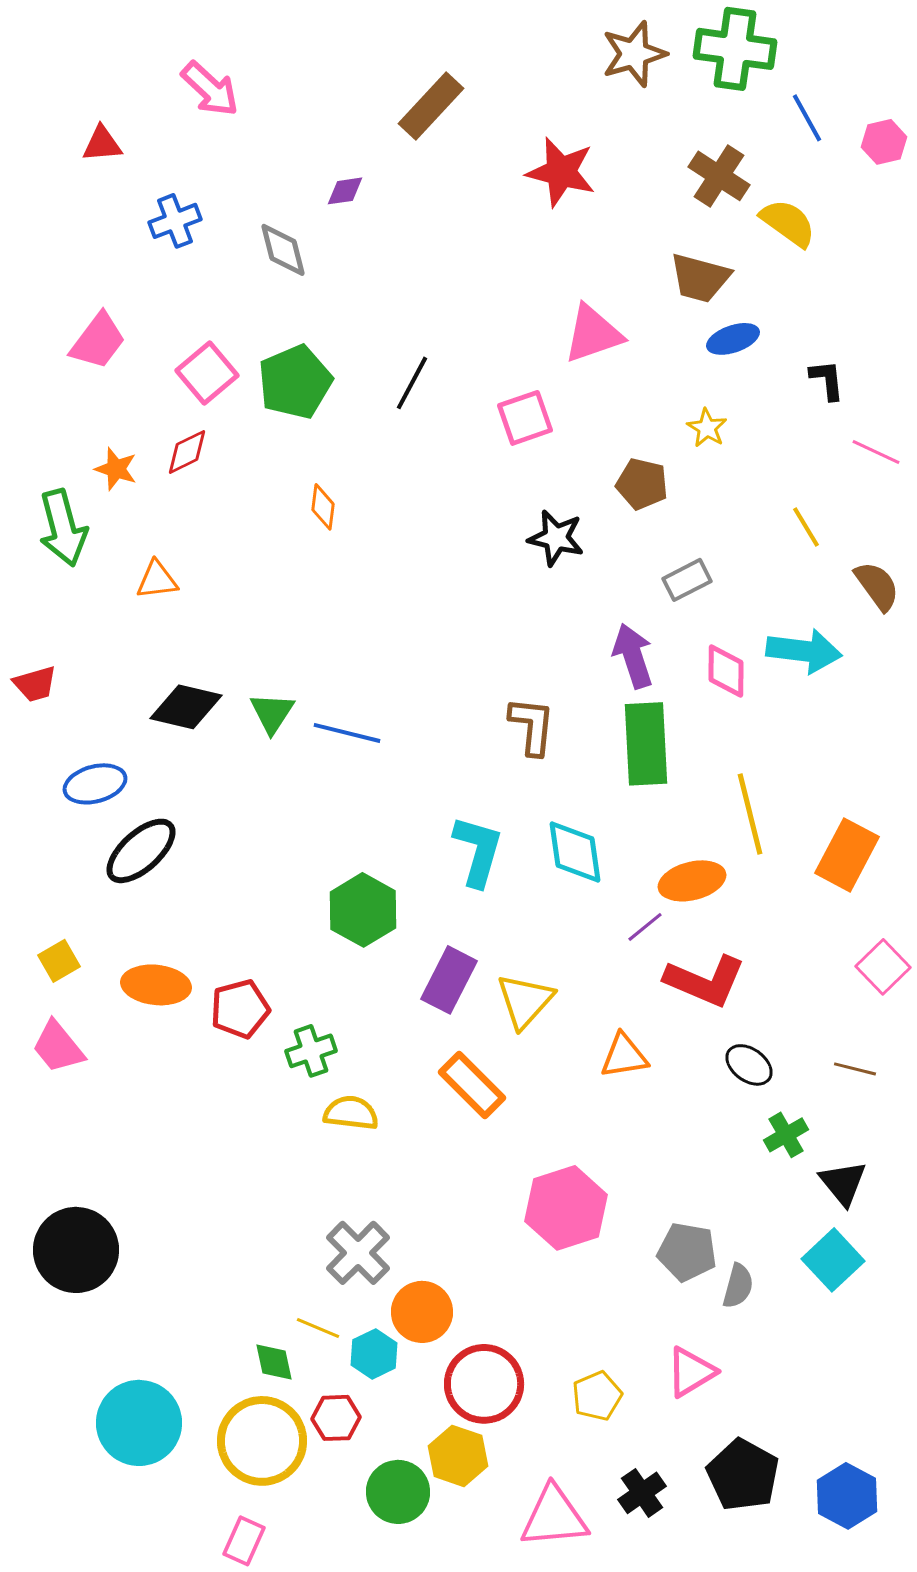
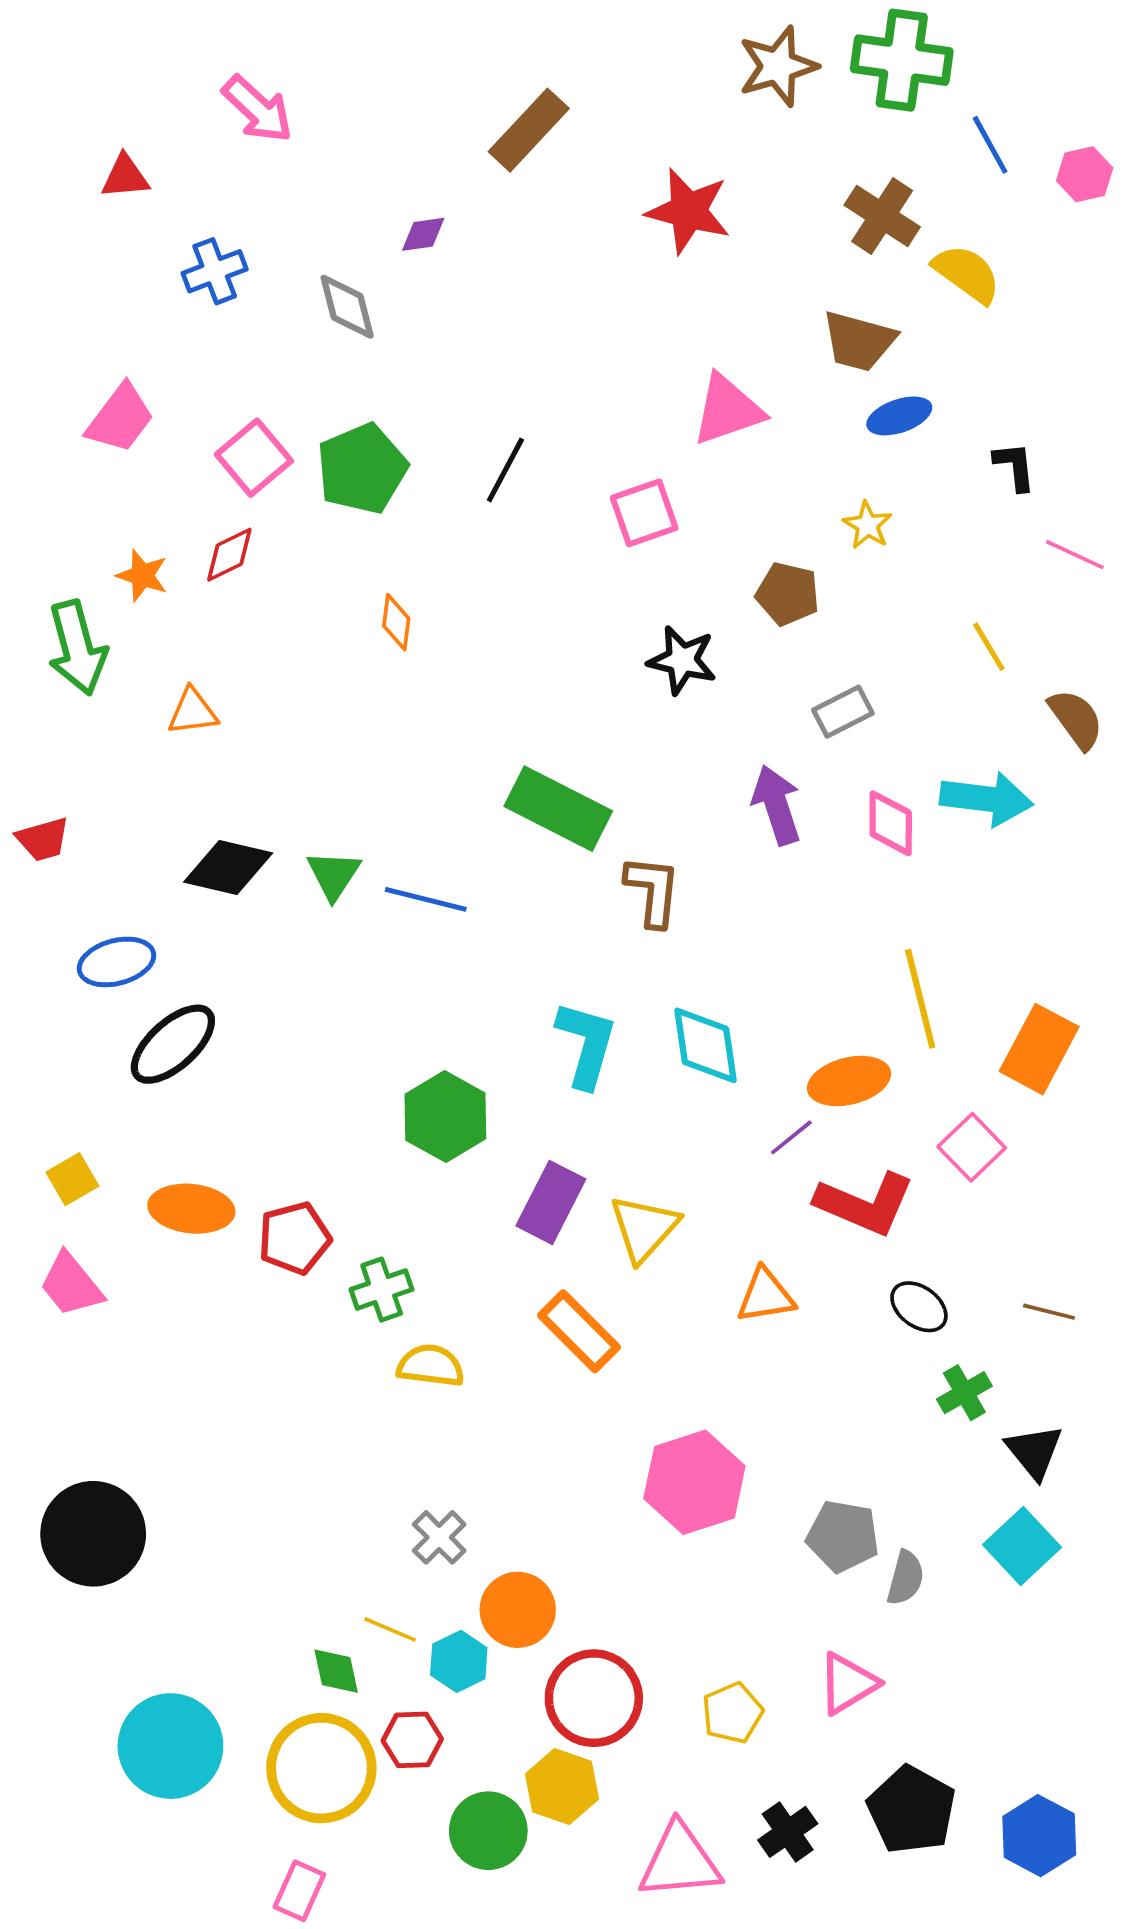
green rectangle: (646, 744) -> (558, 809), moved, turned -60
pink square: (883, 967) -> (972, 1147), moved
gray cross: (358, 1253) -> (439, 1537), size x0.7

